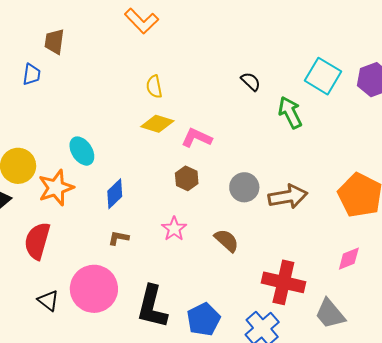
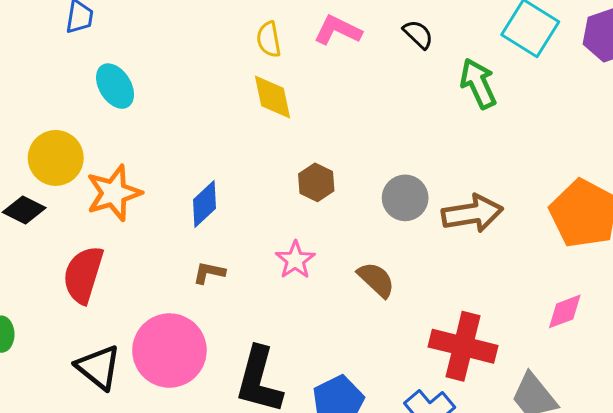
yellow diamond: (157, 124) -> (273, 97), turned 60
pink L-shape: (197, 138) -> (338, 30), moved
cyan ellipse: (82, 151) -> (115, 86), moved
black triangle: (48, 301) -> (98, 367), size x1.4

